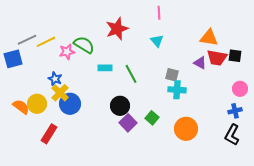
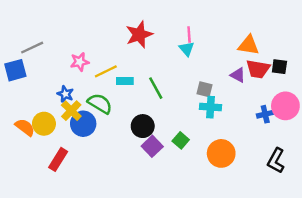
pink line: (159, 13) -> (189, 34), moved
yellow line: (46, 42) -> (106, 71), moved
green semicircle: (84, 45) -> (100, 103), moved
pink circle: (240, 89) -> (285, 106), size x1.5
blue cross: (235, 111) -> (265, 114), moved

